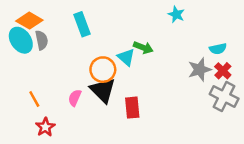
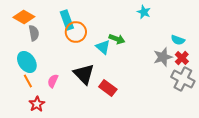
cyan ellipse: (21, 40) -> (27, 62), moved
cyan semicircle: (218, 49) -> (178, 40), turned 32
orange circle: (103, 70) -> (76, 32), moved
pink semicircle: (75, 98) -> (53, 81), moved
red rectangle: (132, 108) -> (108, 88), turned -48

